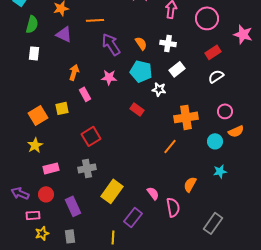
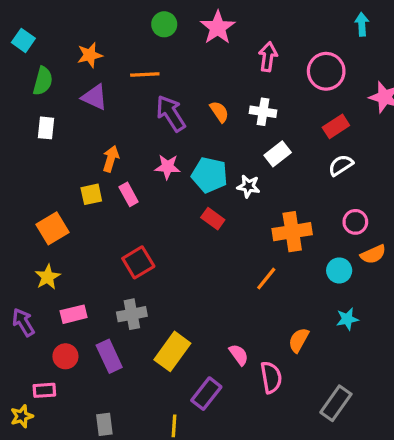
cyan pentagon: (141, 71) -> (210, 175), moved
yellow square: (62, 108) -> (91, 194), moved
purple arrow: (20, 193) -> (23, 322), moved, turned 36
purple rectangle: (73, 206) -> (109, 356), moved
yellow star: (42, 233) -> (22, 416), moved

